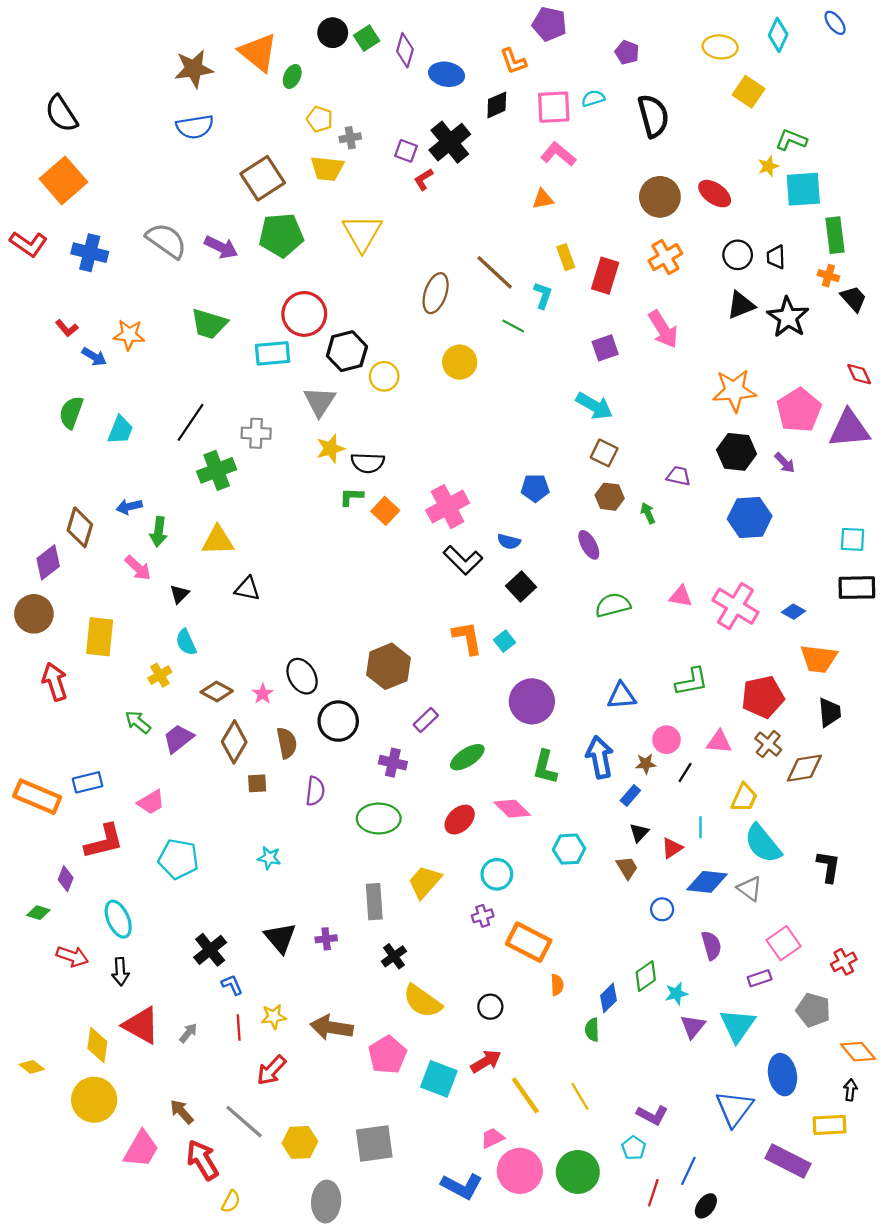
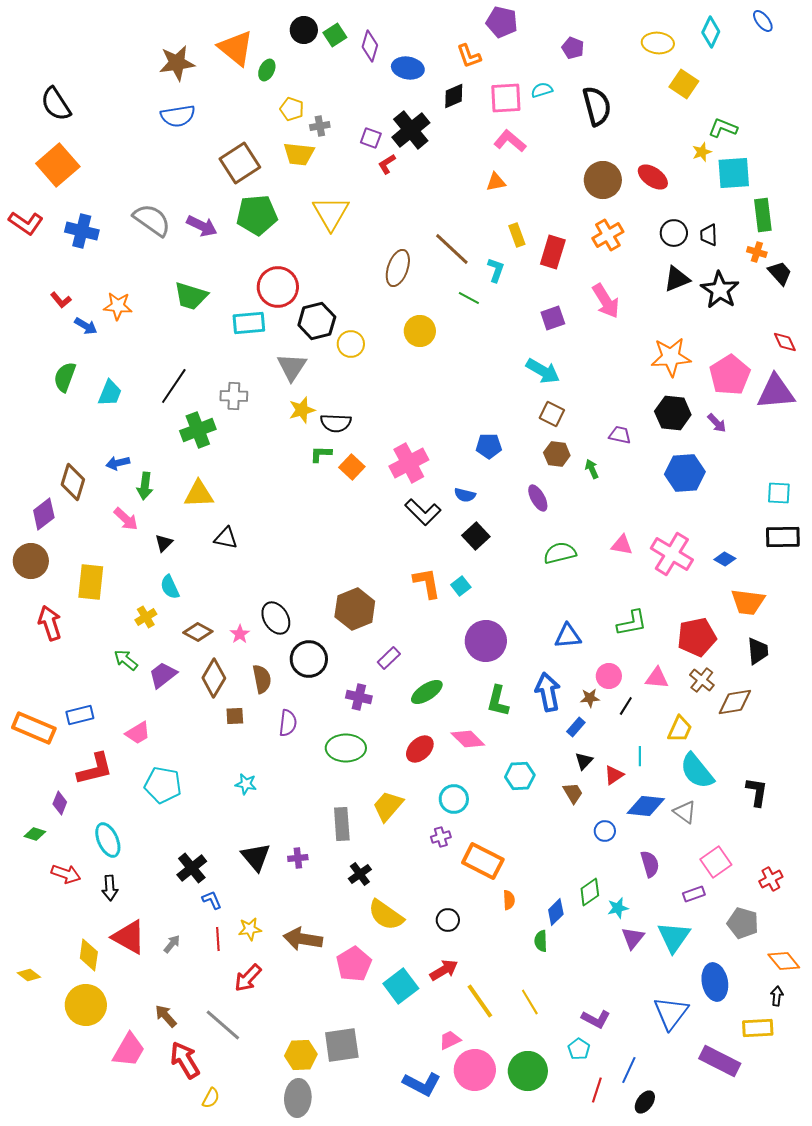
cyan square: (439, 1079) -> (401, 986), turned 32
yellow hexagon: (300, 1142) -> (301, 1055), moved

